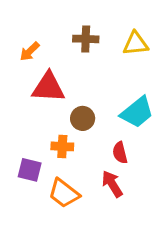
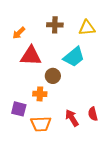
cyan trapezoid: (137, 112) -> (74, 57), moved
red semicircle: (120, 153) -> (93, 114), moved
orange trapezoid: (64, 193) -> (41, 124), turned -40

